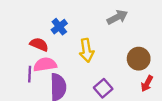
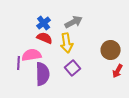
gray arrow: (117, 17) -> (74, 22), moved
red semicircle: (39, 44) -> (45, 38), moved
purple square: (103, 88) -> (73, 68), moved

